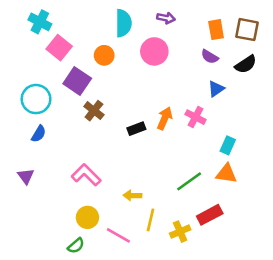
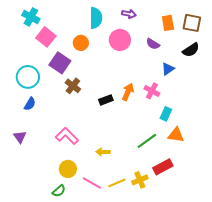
purple semicircle: (210, 57) -> (153, 44), moved
cyan rectangle: (228, 145) -> (166, 114), moved
yellow line: (150, 220) -> (117, 183), moved, turned 54

